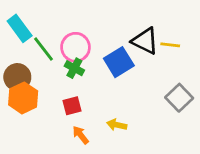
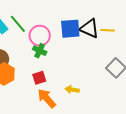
green line: (43, 49) -> (18, 24), moved
blue square: (119, 62) -> (70, 29), moved, turned 30
orange arrow: (81, 135) -> (47, 98), size x1.5

